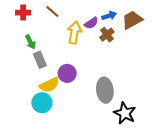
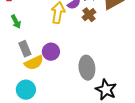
gray rectangle: (40, 60) -> (25, 49), moved
cyan circle: (42, 103) -> (26, 90), moved

